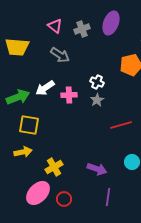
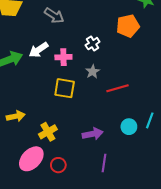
white cross: (97, 82) -> (93, 44), turned 32
gray star: (97, 100) -> (93, 72), moved
yellow square: (29, 125) -> (65, 88), moved
purple arrow: (97, 169) -> (93, 134), turned -30

